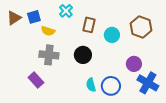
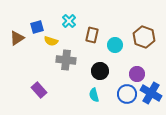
brown triangle: (14, 18) -> (17, 38), moved
gray cross: (49, 55) -> (66, 60), moved
black circle: (83, 55) -> (100, 71), moved
blue circle: (111, 86) -> (127, 94), moved

